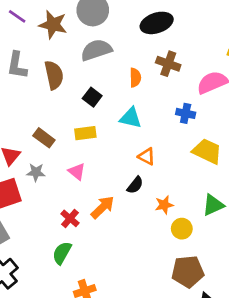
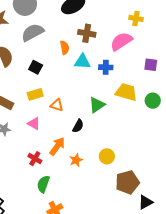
cyan triangle: (131, 118) -> (82, 62), moved
orange triangle: (147, 157) -> (57, 105), moved
orange star: (164, 205) -> (76, 160), moved
green triangle: (213, 205) -> (97, 105), moved
yellow circle: (182, 229) -> (107, 156), moved
green semicircle: (62, 253) -> (43, 184), moved

